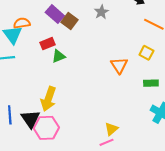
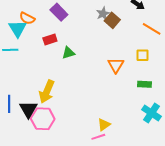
brown square: (69, 21) -> (112, 20), moved
orange semicircle: (22, 23) -> (27, 18), turned -147
yellow square: (146, 53) -> (143, 55), turned -32
green triangle: (59, 56) -> (68, 53), moved

